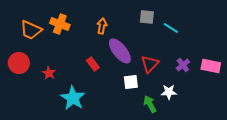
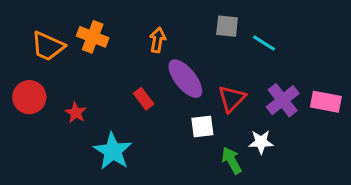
purple cross: (183, 65) -> (283, 100), size x1.5

